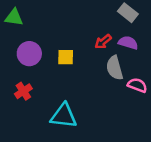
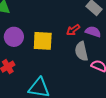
yellow square: (66, 57) -> (43, 41), size x1.5

